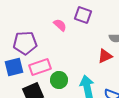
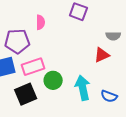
pink semicircle: (60, 25) -> (40, 22), moved, turned 48

